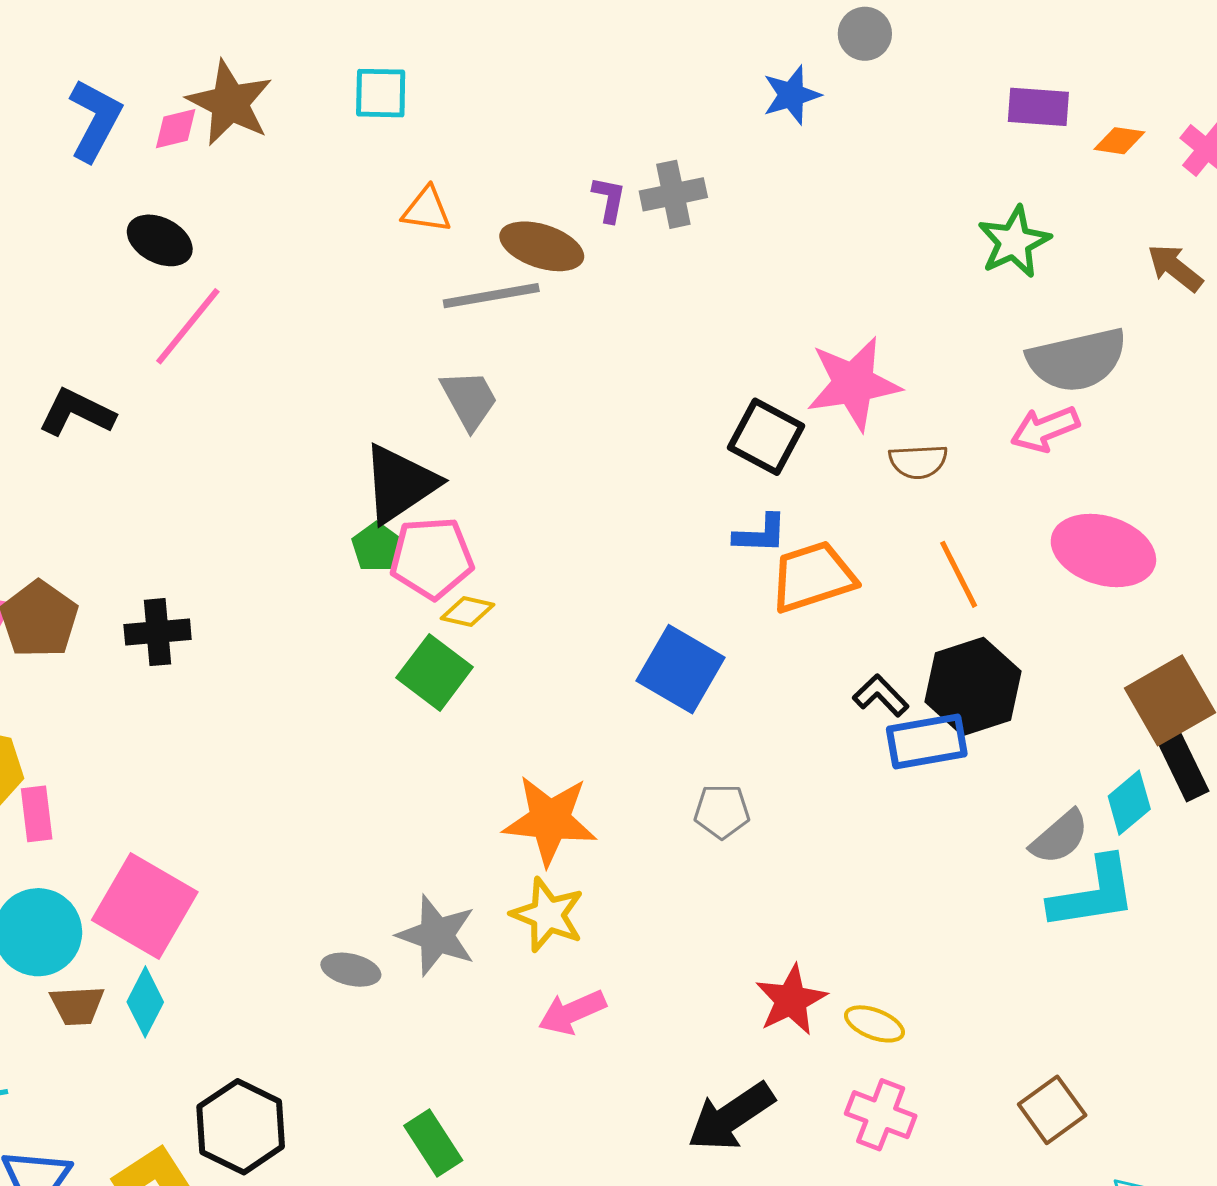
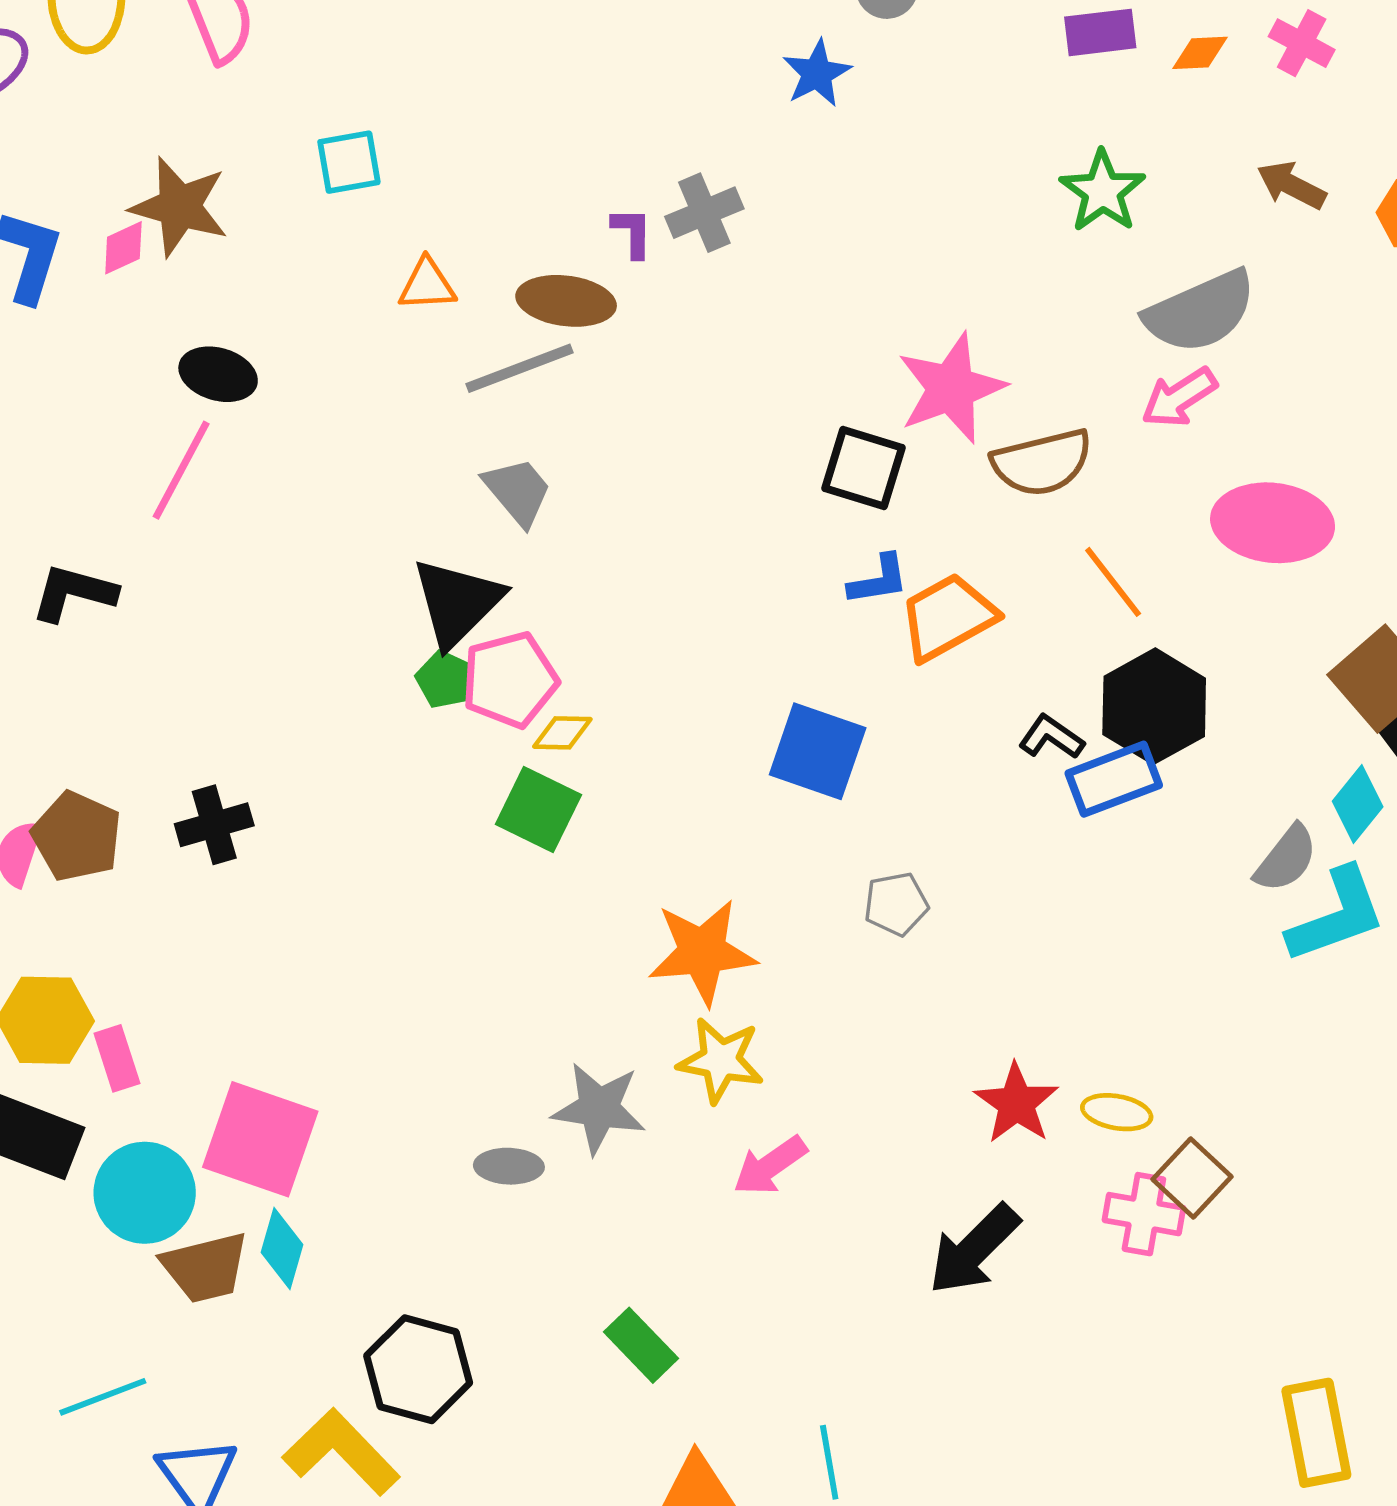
black ellipse: (160, 240) -> (218, 374), moved
brown semicircle: (918, 461) -> (1042, 462), size x1.5
brown trapezoid: (77, 1005) -> (205, 1267), size x1.4
brown square: (1052, 1110) -> (1192, 1178), moved

